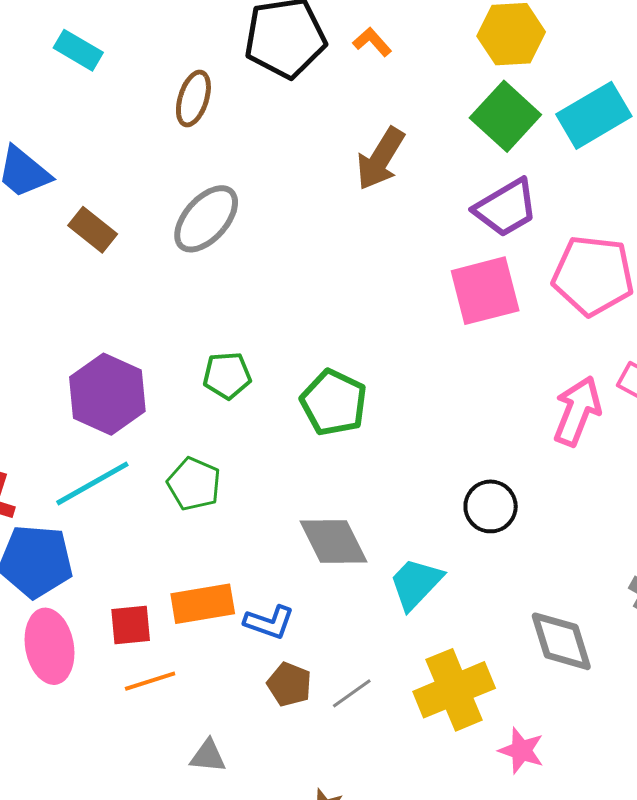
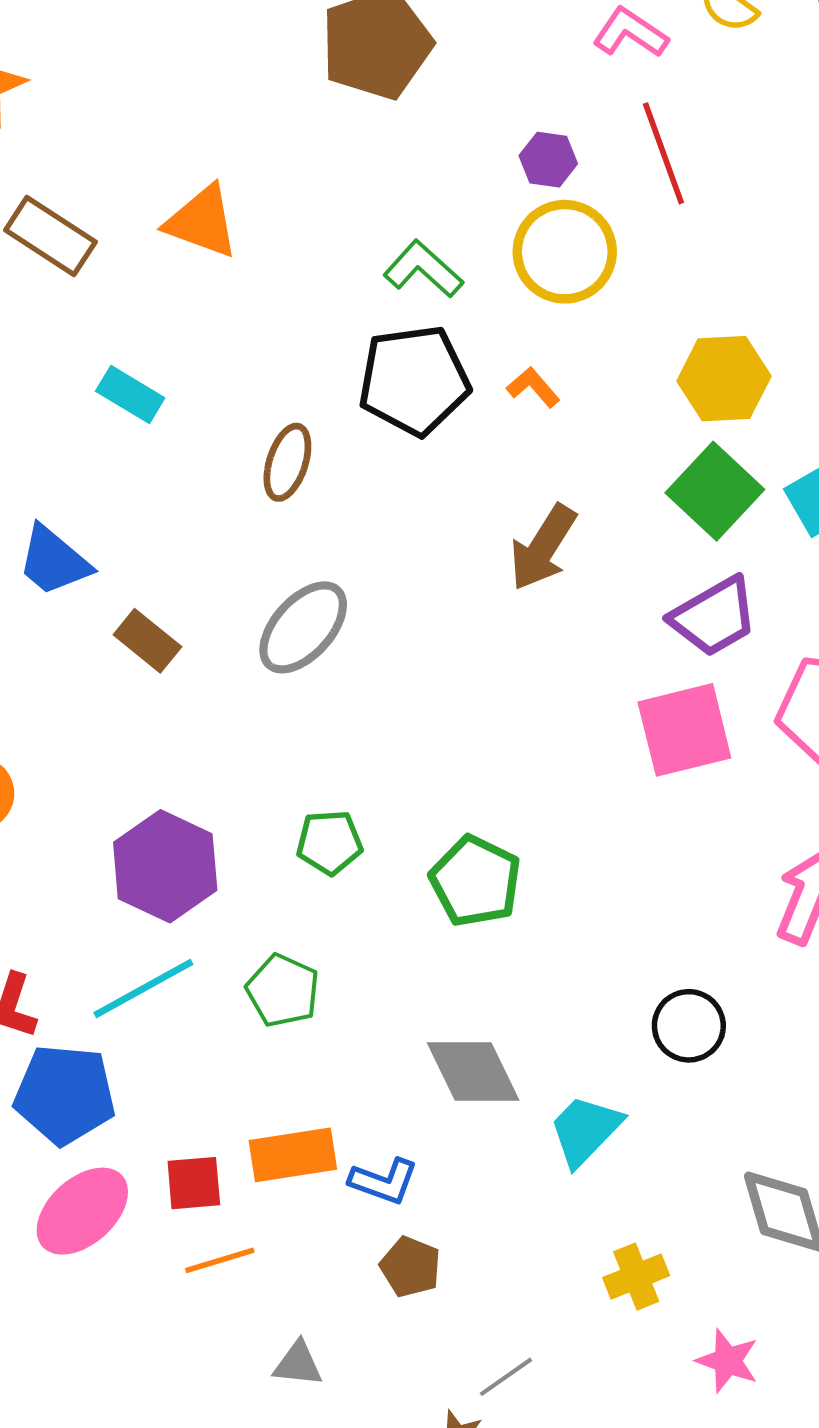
pink ellipse: (50, 646) -> (82, 1211), turned 58
yellow cross: (454, 690) -> (636, 1277), size x0.6
gray line: (352, 693) -> (506, 1377), moved

